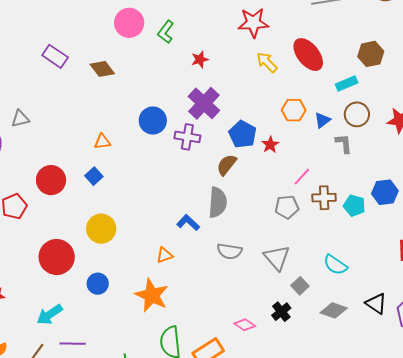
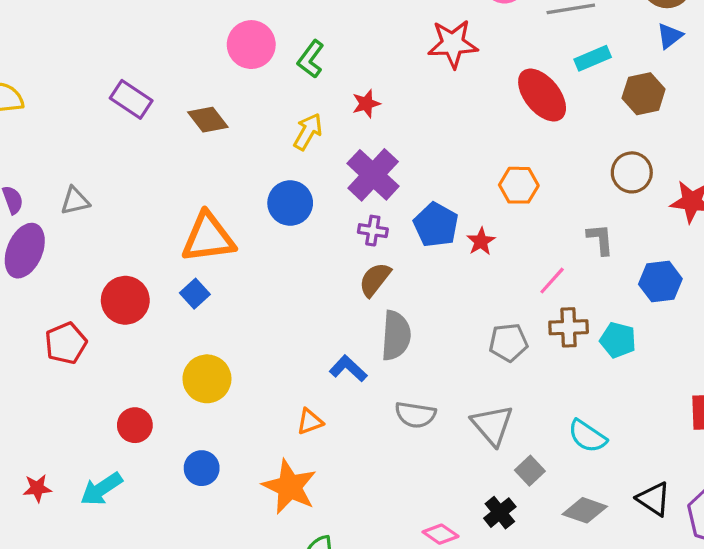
yellow arrow: (267, 62) -> (308, 132), moved, turned 75
cyan rectangle: (347, 84) -> (593, 58), moved
brown circle: (357, 114) -> (632, 172), moved
blue triangle: (322, 120) -> (670, 36), moved
purple cross: (187, 137) -> (373, 231), moved, size x0.7
orange triangle: (102, 142) -> (208, 238), size x2.0
brown semicircle: (227, 165) -> (375, 279), moved
pink line: (302, 177) -> (552, 281), moved
blue hexagon: (385, 192) -> (660, 281), moved
red circle: (57, 257) -> (135, 425), size x0.6
cyan arrow: (49, 315) -> (101, 489), moved

